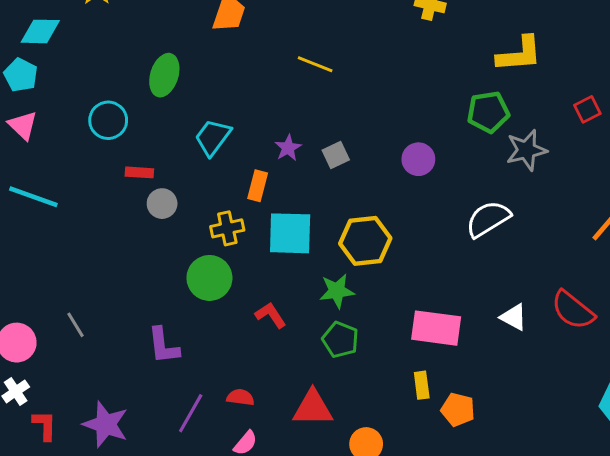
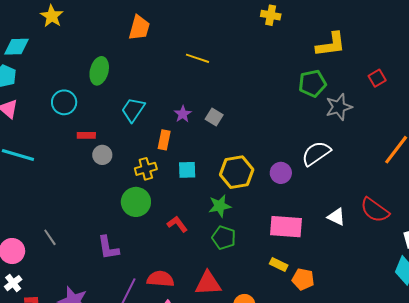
gray square: (336, 155) -> (214, 117), turned -30
purple circle: (418, 159) -> (281, 173), moved
cyan square: (290, 233) -> (187, 170), size x0.6
yellow rectangle: (422, 385) -> (279, 265), turned -54
red semicircle: (240, 397) -> (160, 279), size x1.5

